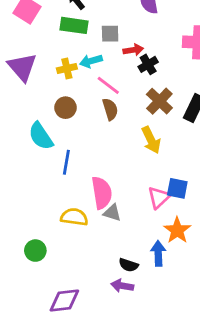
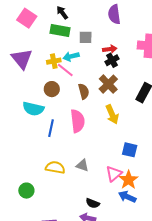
red arrow: (133, 50) -> (110, 49), moved
pink line: (108, 85) -> (65, 70), moved
brown cross: (159, 101) -> (108, 84), moved
cyan semicircle: (41, 136) -> (33, 109), turned -45
pink semicircle: (102, 193) -> (78, 121), moved
pink triangle: (159, 198) -> (114, 174), moved
blue arrow: (158, 253) -> (127, 197), moved, turned -66

